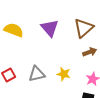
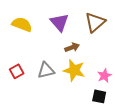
brown arrow: (90, 52) -> (72, 47), moved
yellow star: (64, 74) -> (74, 70), size x1.5

